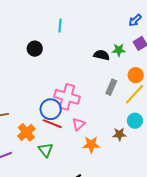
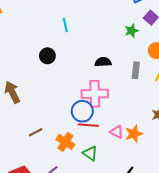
black semicircle: (102, 55) -> (103, 62), moved
pink triangle: (79, 124) -> (117, 132), moved, turned -32

